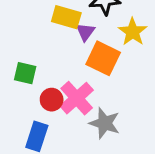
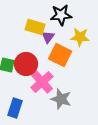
yellow star: (133, 32) -> (80, 37), turned -30
red circle: (52, 100) -> (26, 64), moved, size x1.5

